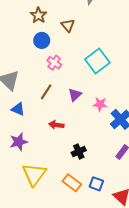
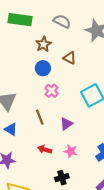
brown triangle: (68, 25) -> (70, 58), turned -32
brown line: (46, 92) -> (40, 117), turned -63
pink star: (100, 104) -> (71, 151), moved

